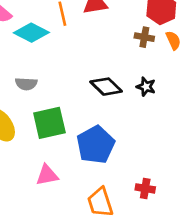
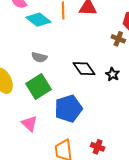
gray semicircle: (26, 84) -> (39, 57), moved
green square: (49, 123) -> (39, 87), turned -30
pink triangle: (47, 175) -> (29, 124), turned 42

